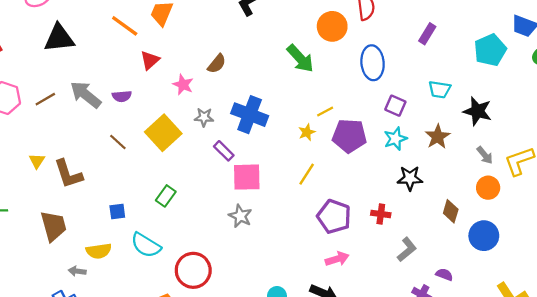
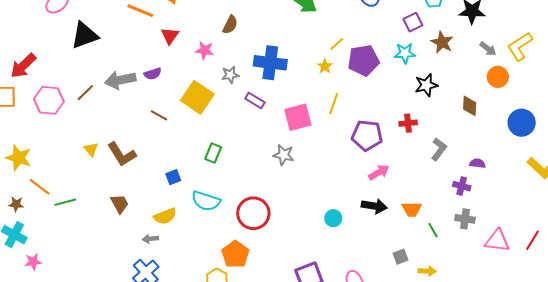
gray arrow: (86, 95) -> (120, 80), turned -36
purple square: (395, 106) -> (413, 22), moved, turned -36
cyan star: (395, 139) -> (405, 53), turned 30
pink square: (247, 177) -> (298, 117), moved
brown trapezoid: (53, 226) -> (120, 204), size x0.7
blue circle: (484, 236) -> (522, 123), moved

